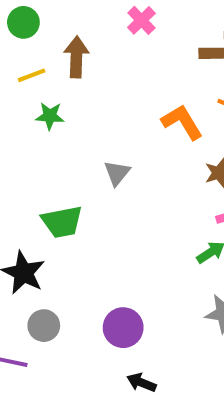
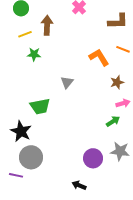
gray circle: (44, 326) -> (31, 157), size x1.5
purple circle: (123, 328) -> (93, 158), moved

